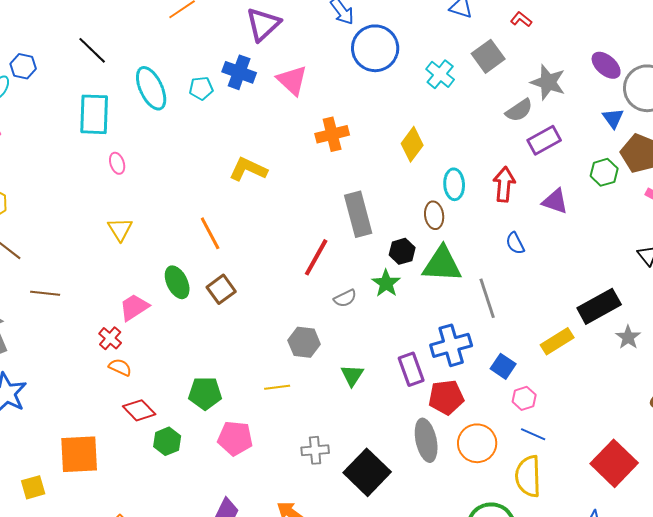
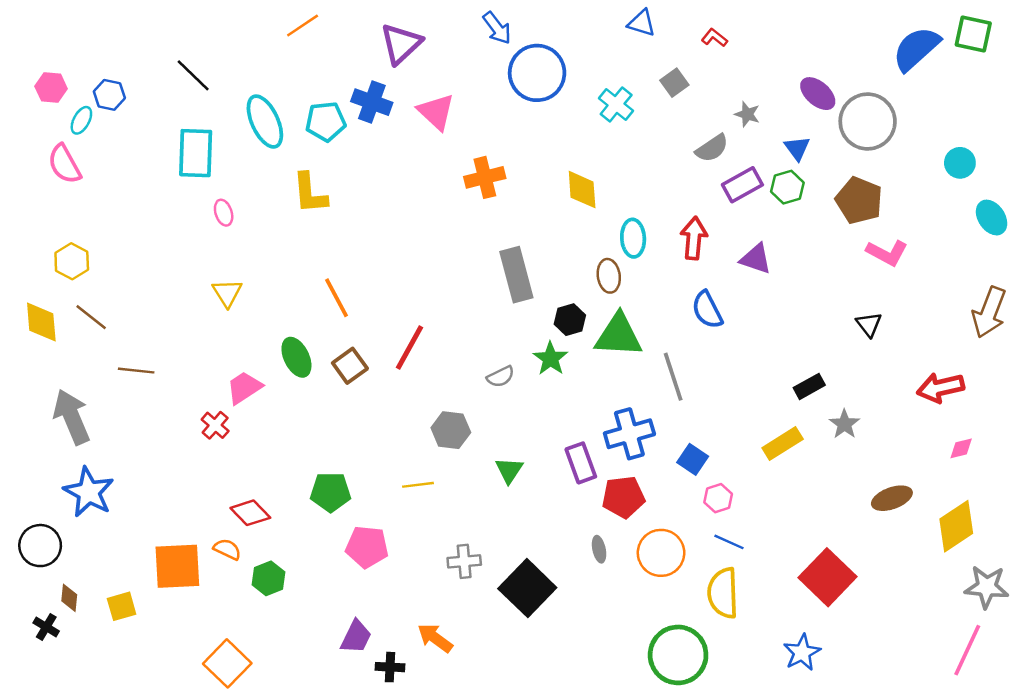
gray square: (488, 56) -> (674, 83), size x0.7
gray star: (548, 82) -> (747, 114), size x0.6
cyan pentagon: (201, 88) -> (326, 122), size x1.4
blue triangle: (613, 118) -> (797, 148), moved
yellow diamond: (412, 144) -> (582, 190), turned -40
yellow L-shape: (248, 169) -> (310, 193), moved, turned -120
green hexagon: (604, 172) -> (787, 187), moved
blue semicircle: (515, 243) -> (707, 310), size x1.4
red line: (316, 257) -> (409, 348), moved
black rectangle: (599, 306) -> (809, 386), size x0.6
yellow rectangle: (557, 341) -> (783, 444), moved
orange semicircle: (120, 367) -> (227, 549), moved
gray ellipse: (426, 440) -> (599, 549), size x0.5
green hexagon: (167, 441) -> (269, 578), moved

